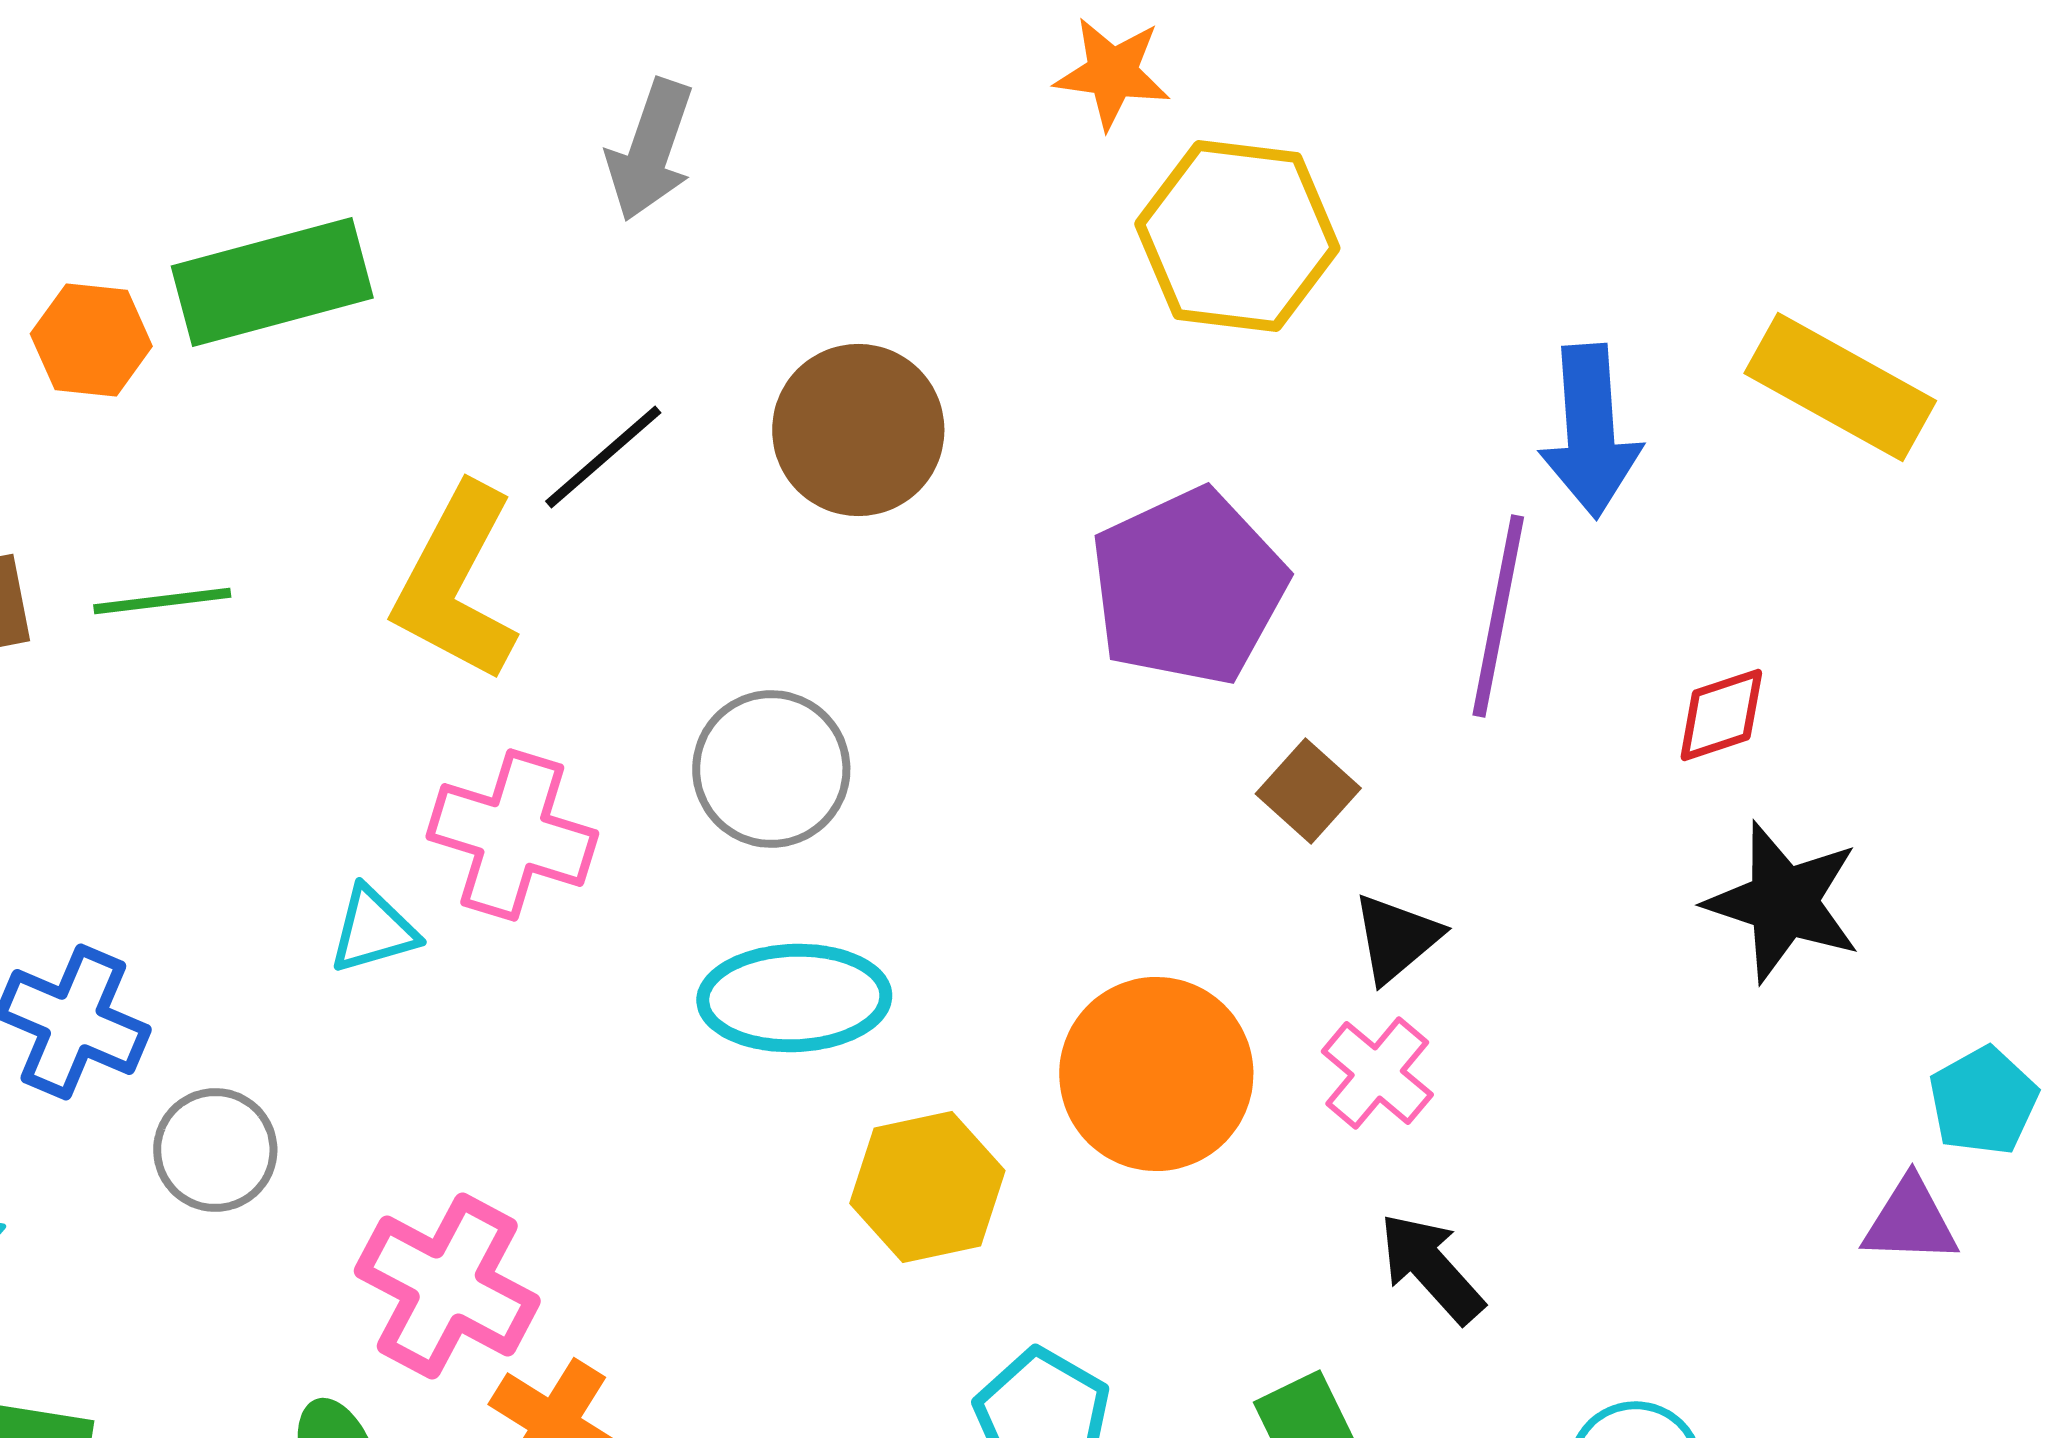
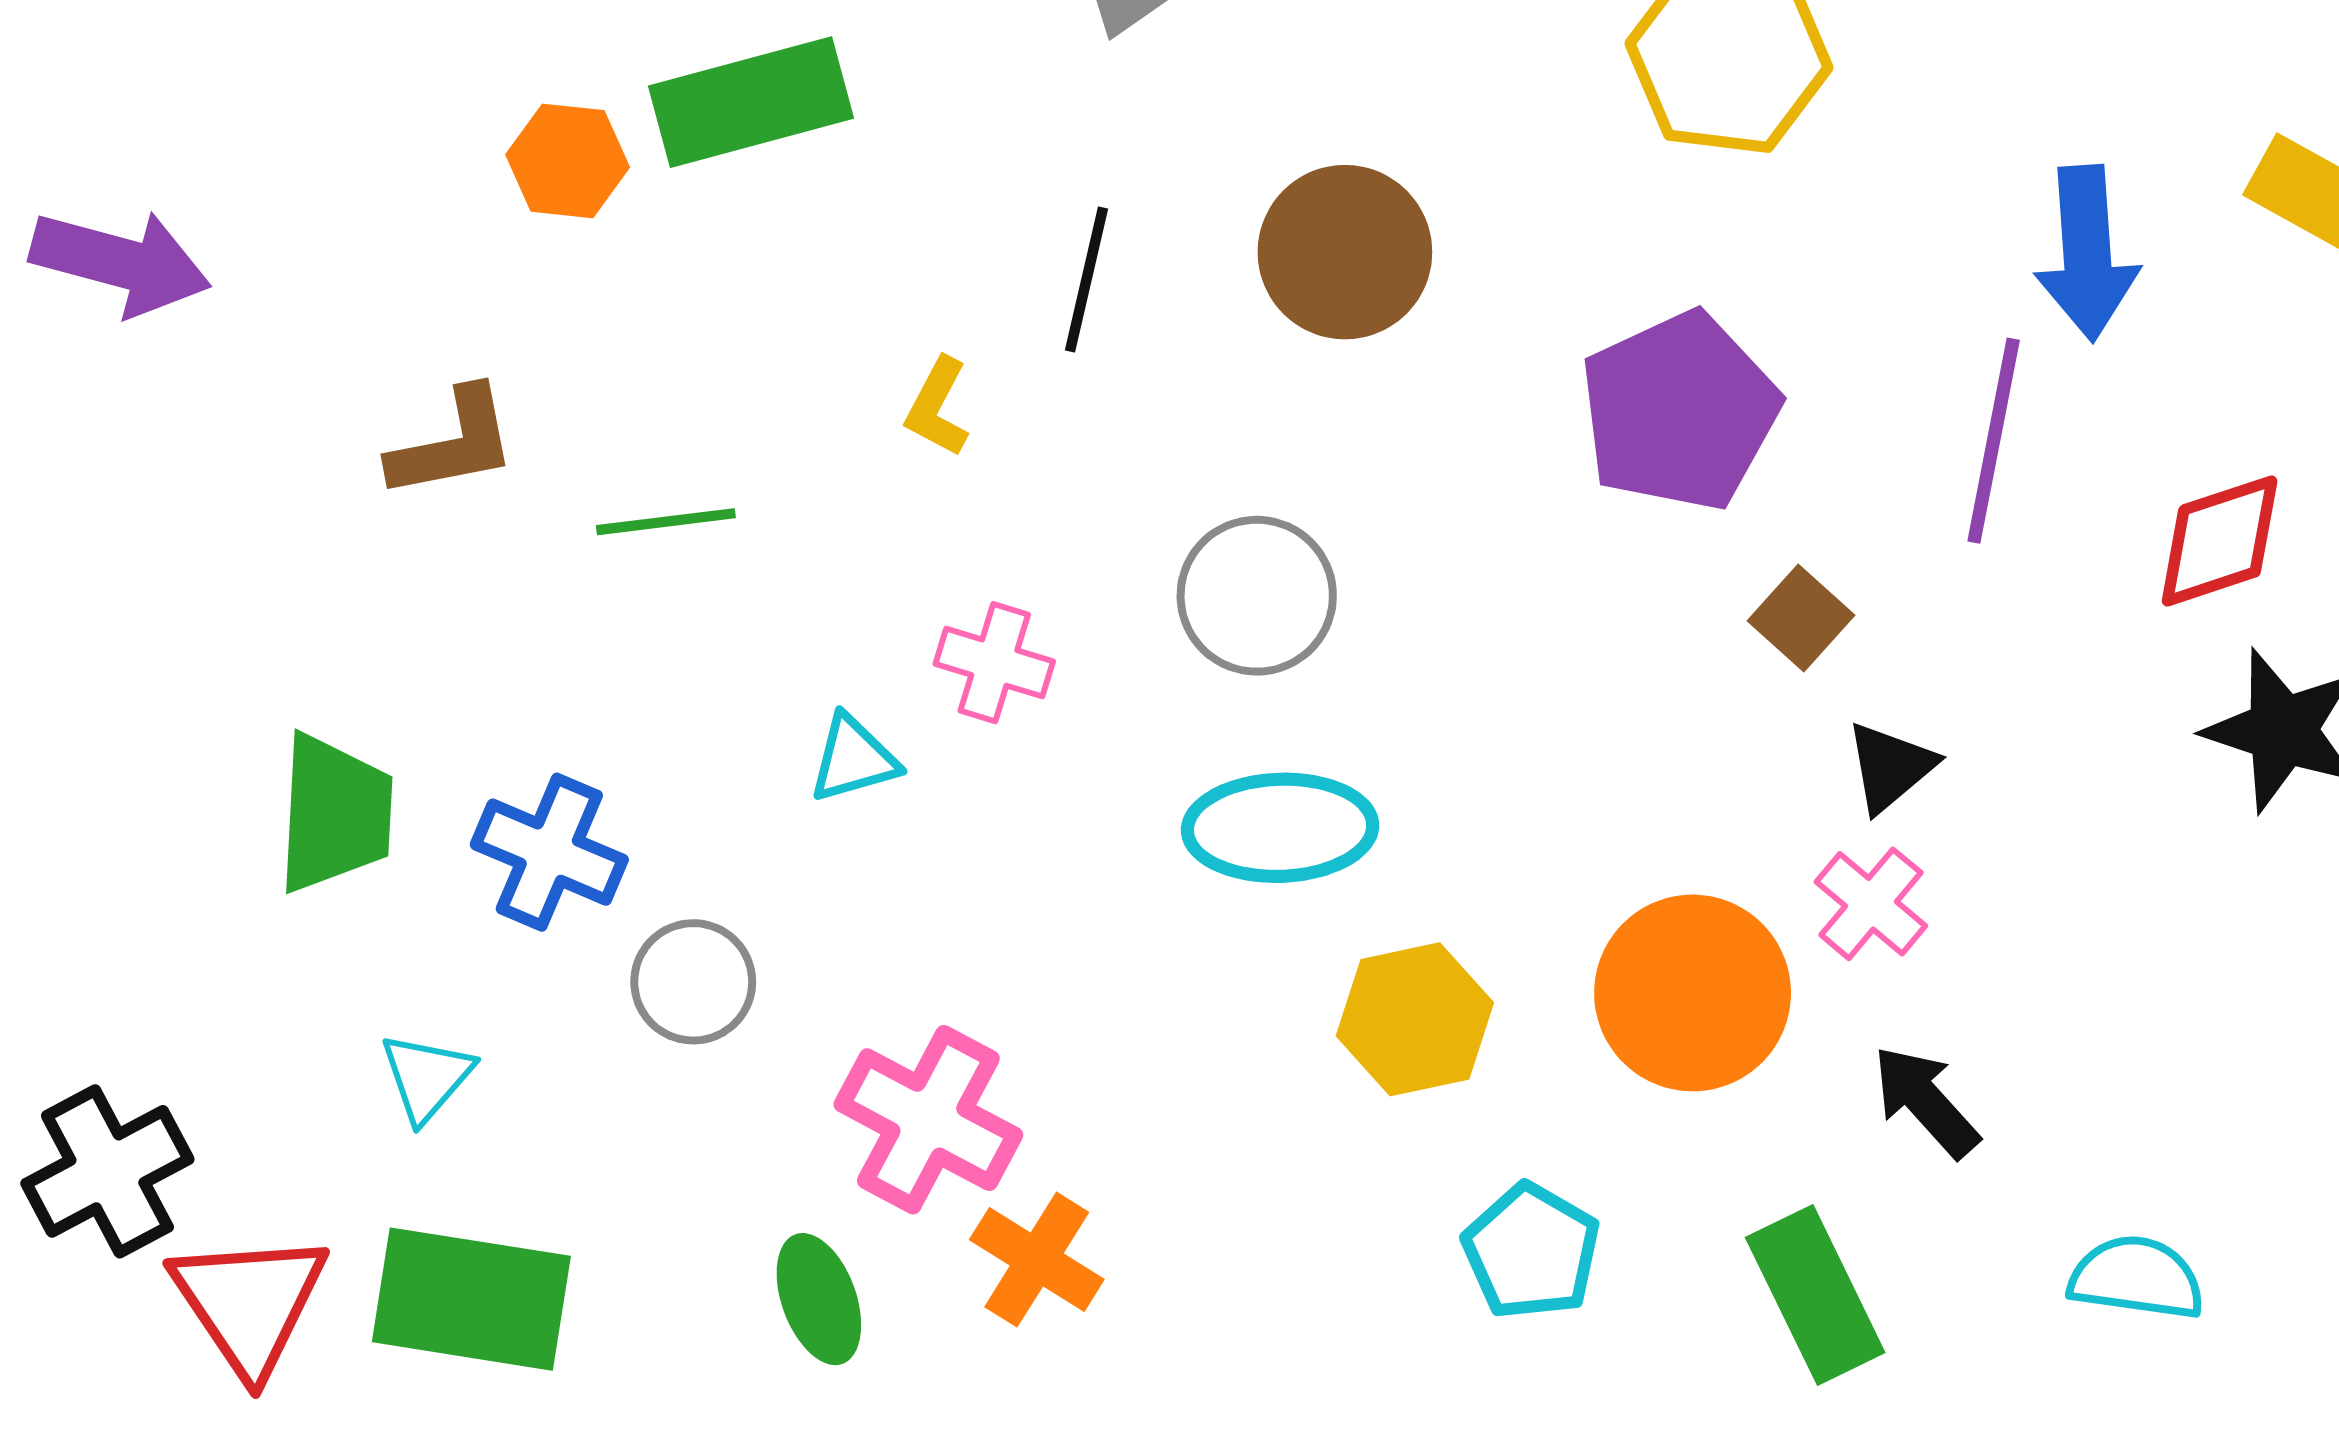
black line: (603, 457) -> (1086, 279), turned -36
yellow L-shape: (456, 583) -> (937, 407), size x0.5
green line: (162, 601) -> (666, 522), moved
red diamond: (1721, 715) -> (2220, 541), size x1.4
pink cross: (512, 835) -> (994, 663), size x0.7
orange circle: (1156, 1074) -> (1693, 993), moved

